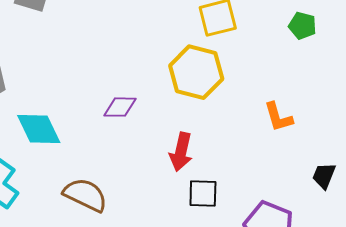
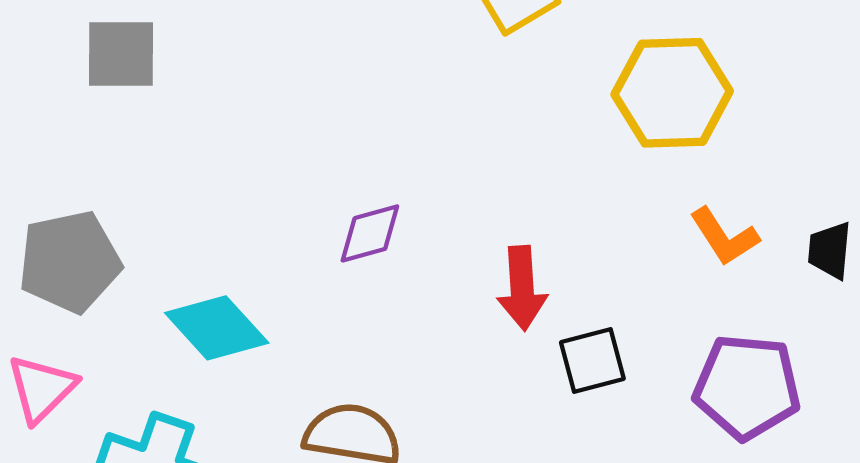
yellow hexagon: (196, 72) -> (672, 93), moved
orange L-shape: (278, 117) -> (724, 237), moved

